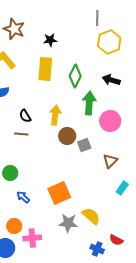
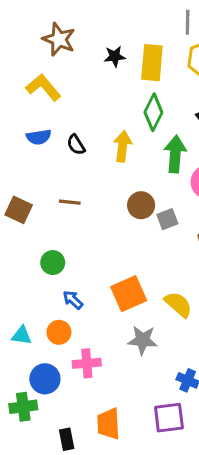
yellow rectangle: (45, 69) -> (152, 63), moved
yellow arrow: (55, 115) -> (122, 146), moved
black semicircle: (25, 116) -> (76, 145), moved
yellow semicircle: (91, 216) -> (178, 304), moved
orange circle: (14, 226) -> (59, 332), moved

